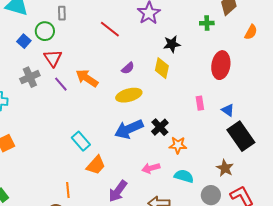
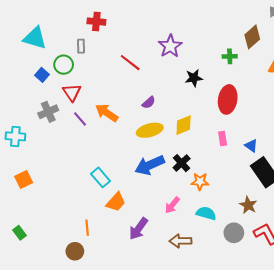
red ellipse: (221, 65) -> (228, 99), moved
yellow diamond: (162, 68) -> (184, 125), moved, turned 55
pink arrow: (151, 168) -> (172, 205), turned -36

